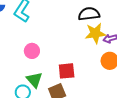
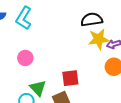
pink circle: (32, 51) -> (25, 58), moved

